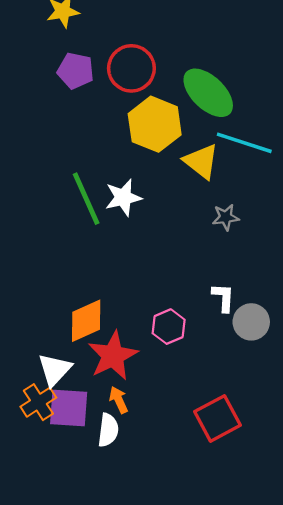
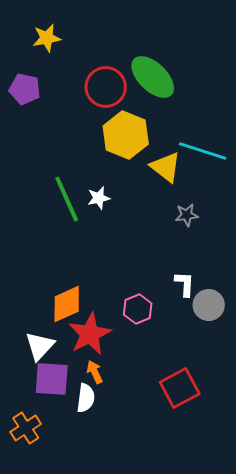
purple pentagon: (76, 71) -> (25, 89), moved
green ellipse: (208, 93) -> (153, 77), moved
white star: (123, 197) -> (99, 198), size x0.7
orange cross: (38, 402) -> (26, 428), moved

